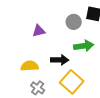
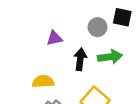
black arrow: (60, 60) -> (80, 59), moved, turned -84

